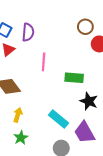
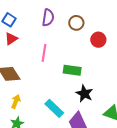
brown circle: (85, 27) -> (76, 23), moved
purple semicircle: (28, 32) -> (48, 18), moved

